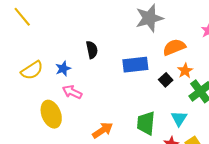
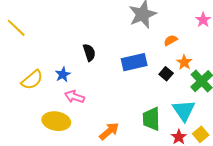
orange semicircle: (174, 47) -> (171, 40), size x0.6
yellow ellipse: (51, 114) -> (56, 121), turned -52
cyan triangle: (179, 118) -> (184, 111), size x1.4

